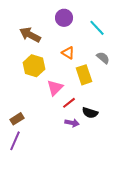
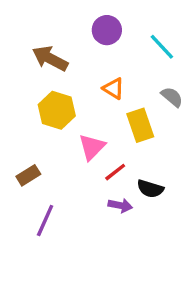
brown rectangle: (17, 119) -> (28, 175), moved
purple line: (15, 141) -> (45, 220), moved

